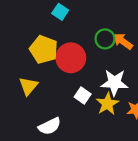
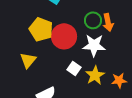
orange arrow: (123, 41) -> (108, 22), turned -138
white star: (114, 83) -> (94, 45), moved

